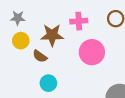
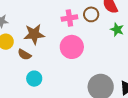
pink cross: (79, 21) -> (69, 18), moved

